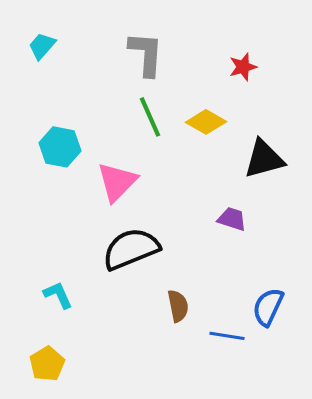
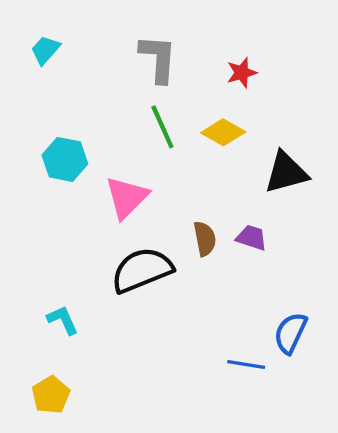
red star: (243, 67) -> (242, 73), moved
brown semicircle: (178, 306) -> (205, 239), moved

